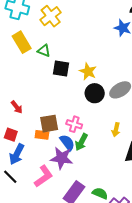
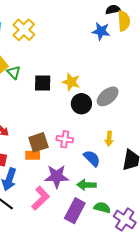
green triangle: (44, 51) -> (14, 72), moved, turned 32
green arrow: (81, 142) -> (87, 185), moved, turned 72
blue semicircle: (67, 143) -> (92, 158), moved

